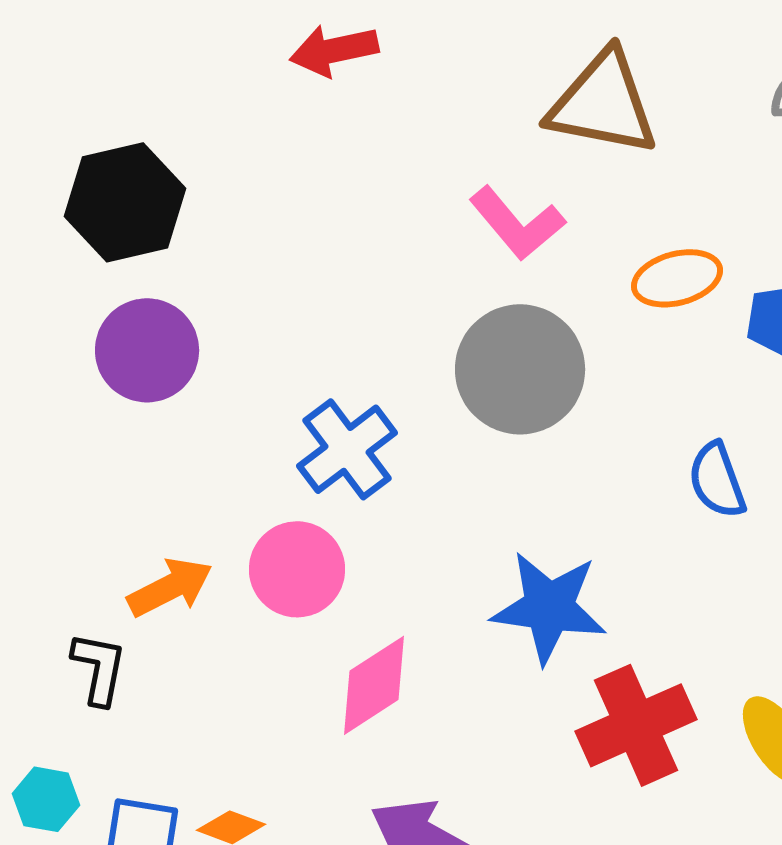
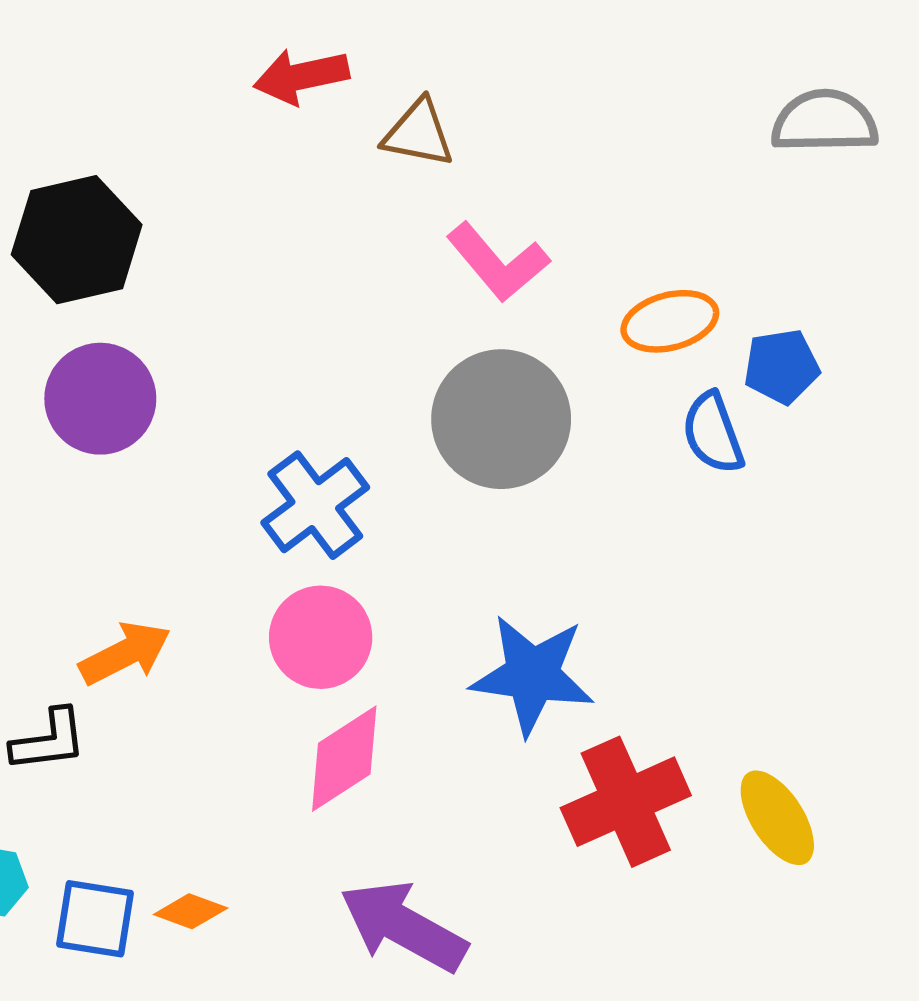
brown triangle: (603, 103) -> (418, 133), moved, size x0.6
blue semicircle: (717, 480) -> (713, 433), moved
pink circle: (297, 569) -> (321, 637), moved
black L-shape: (99, 668) -> (49, 740), turned 72

